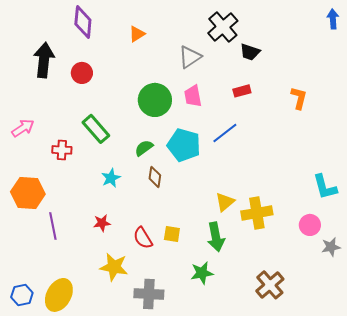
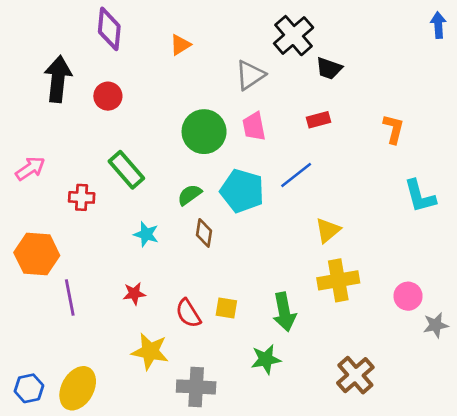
cyan star: (111, 178) -> (146, 234), turned -30
cyan L-shape: (325, 187) -> (420, 196), moved
yellow triangle: (225, 202) -> (328, 230), moved

